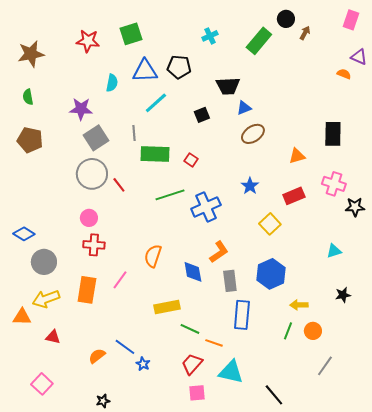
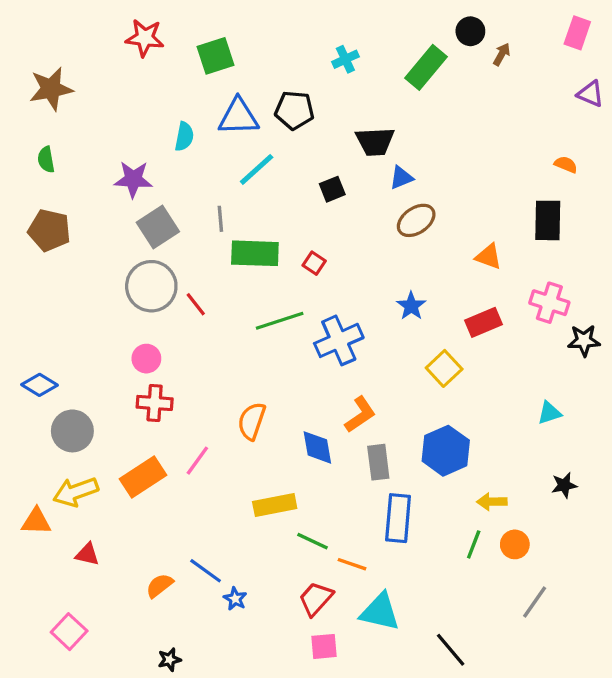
red star: (88, 41) -> (145, 38), moved
orange semicircle: (344, 74) -> (566, 164), moved
orange triangle: (297, 156) -> (489, 257), turned 36
orange rectangle: (87, 290) -> (143, 477), turned 48

